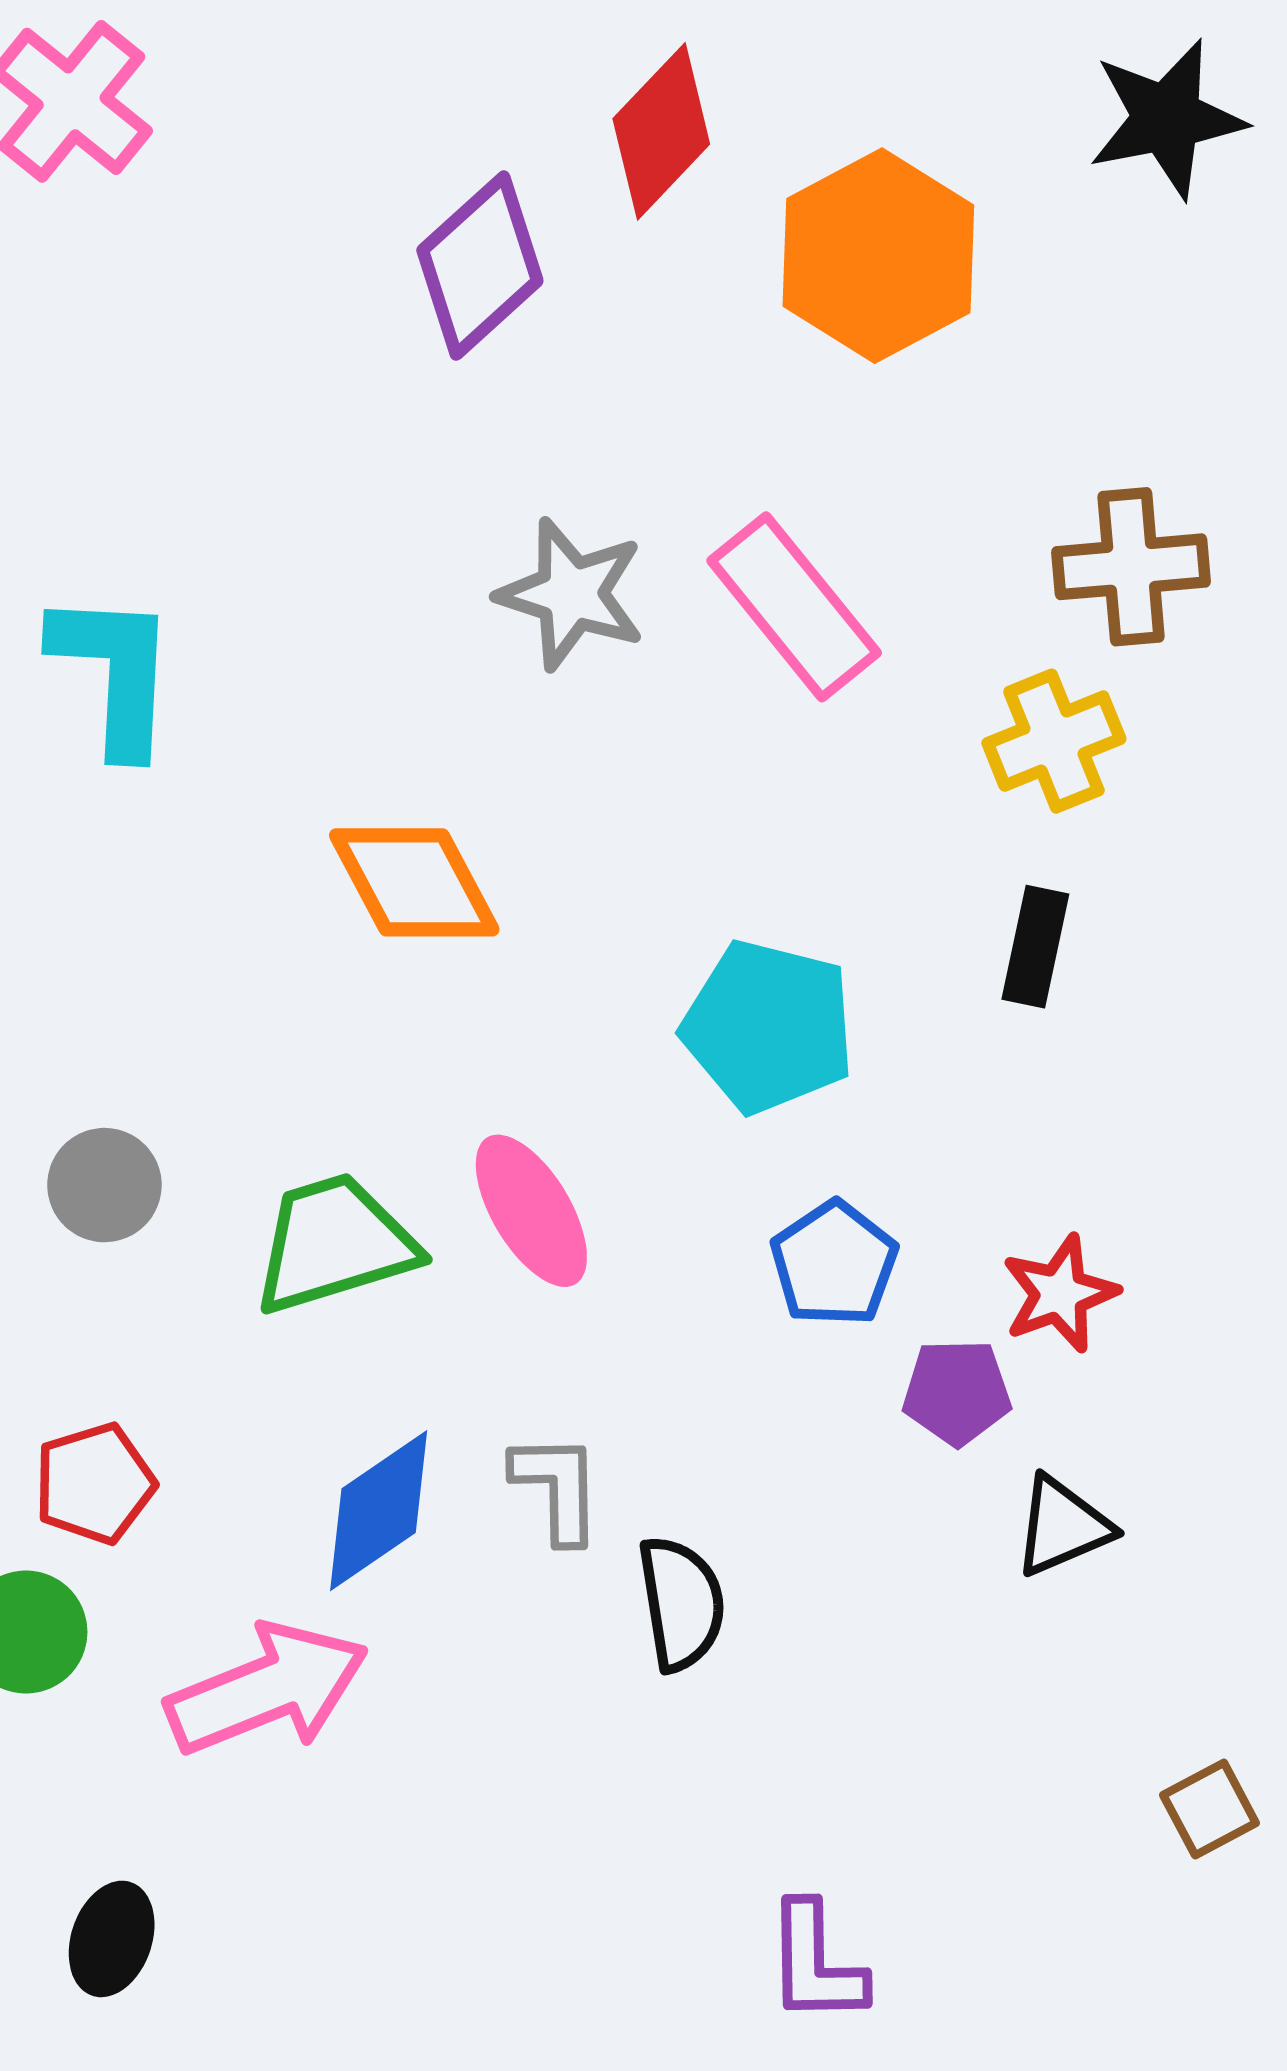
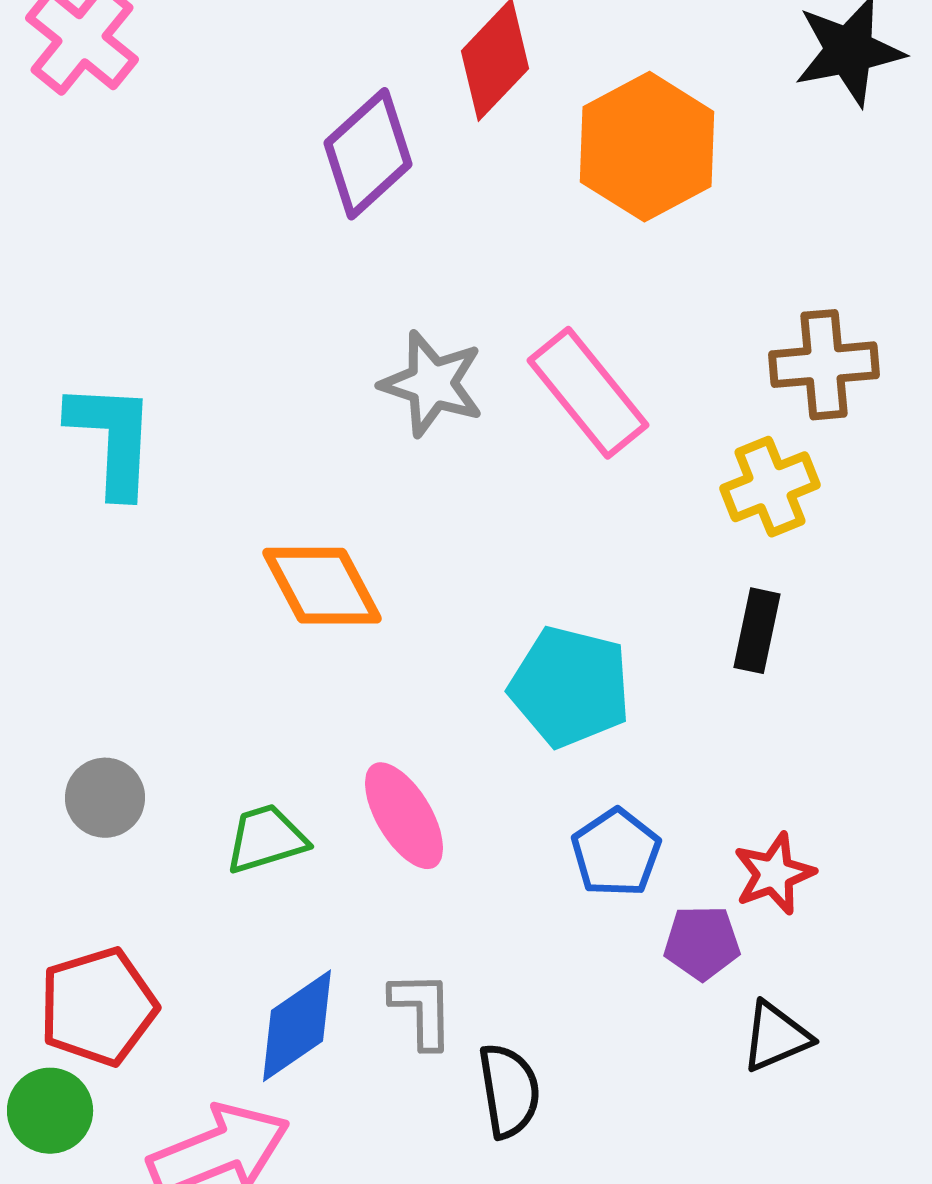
green trapezoid: (334, 1244) -> (266, 839), size x0.7
red pentagon: (94, 1483) -> (98, 1007), size x1.4

